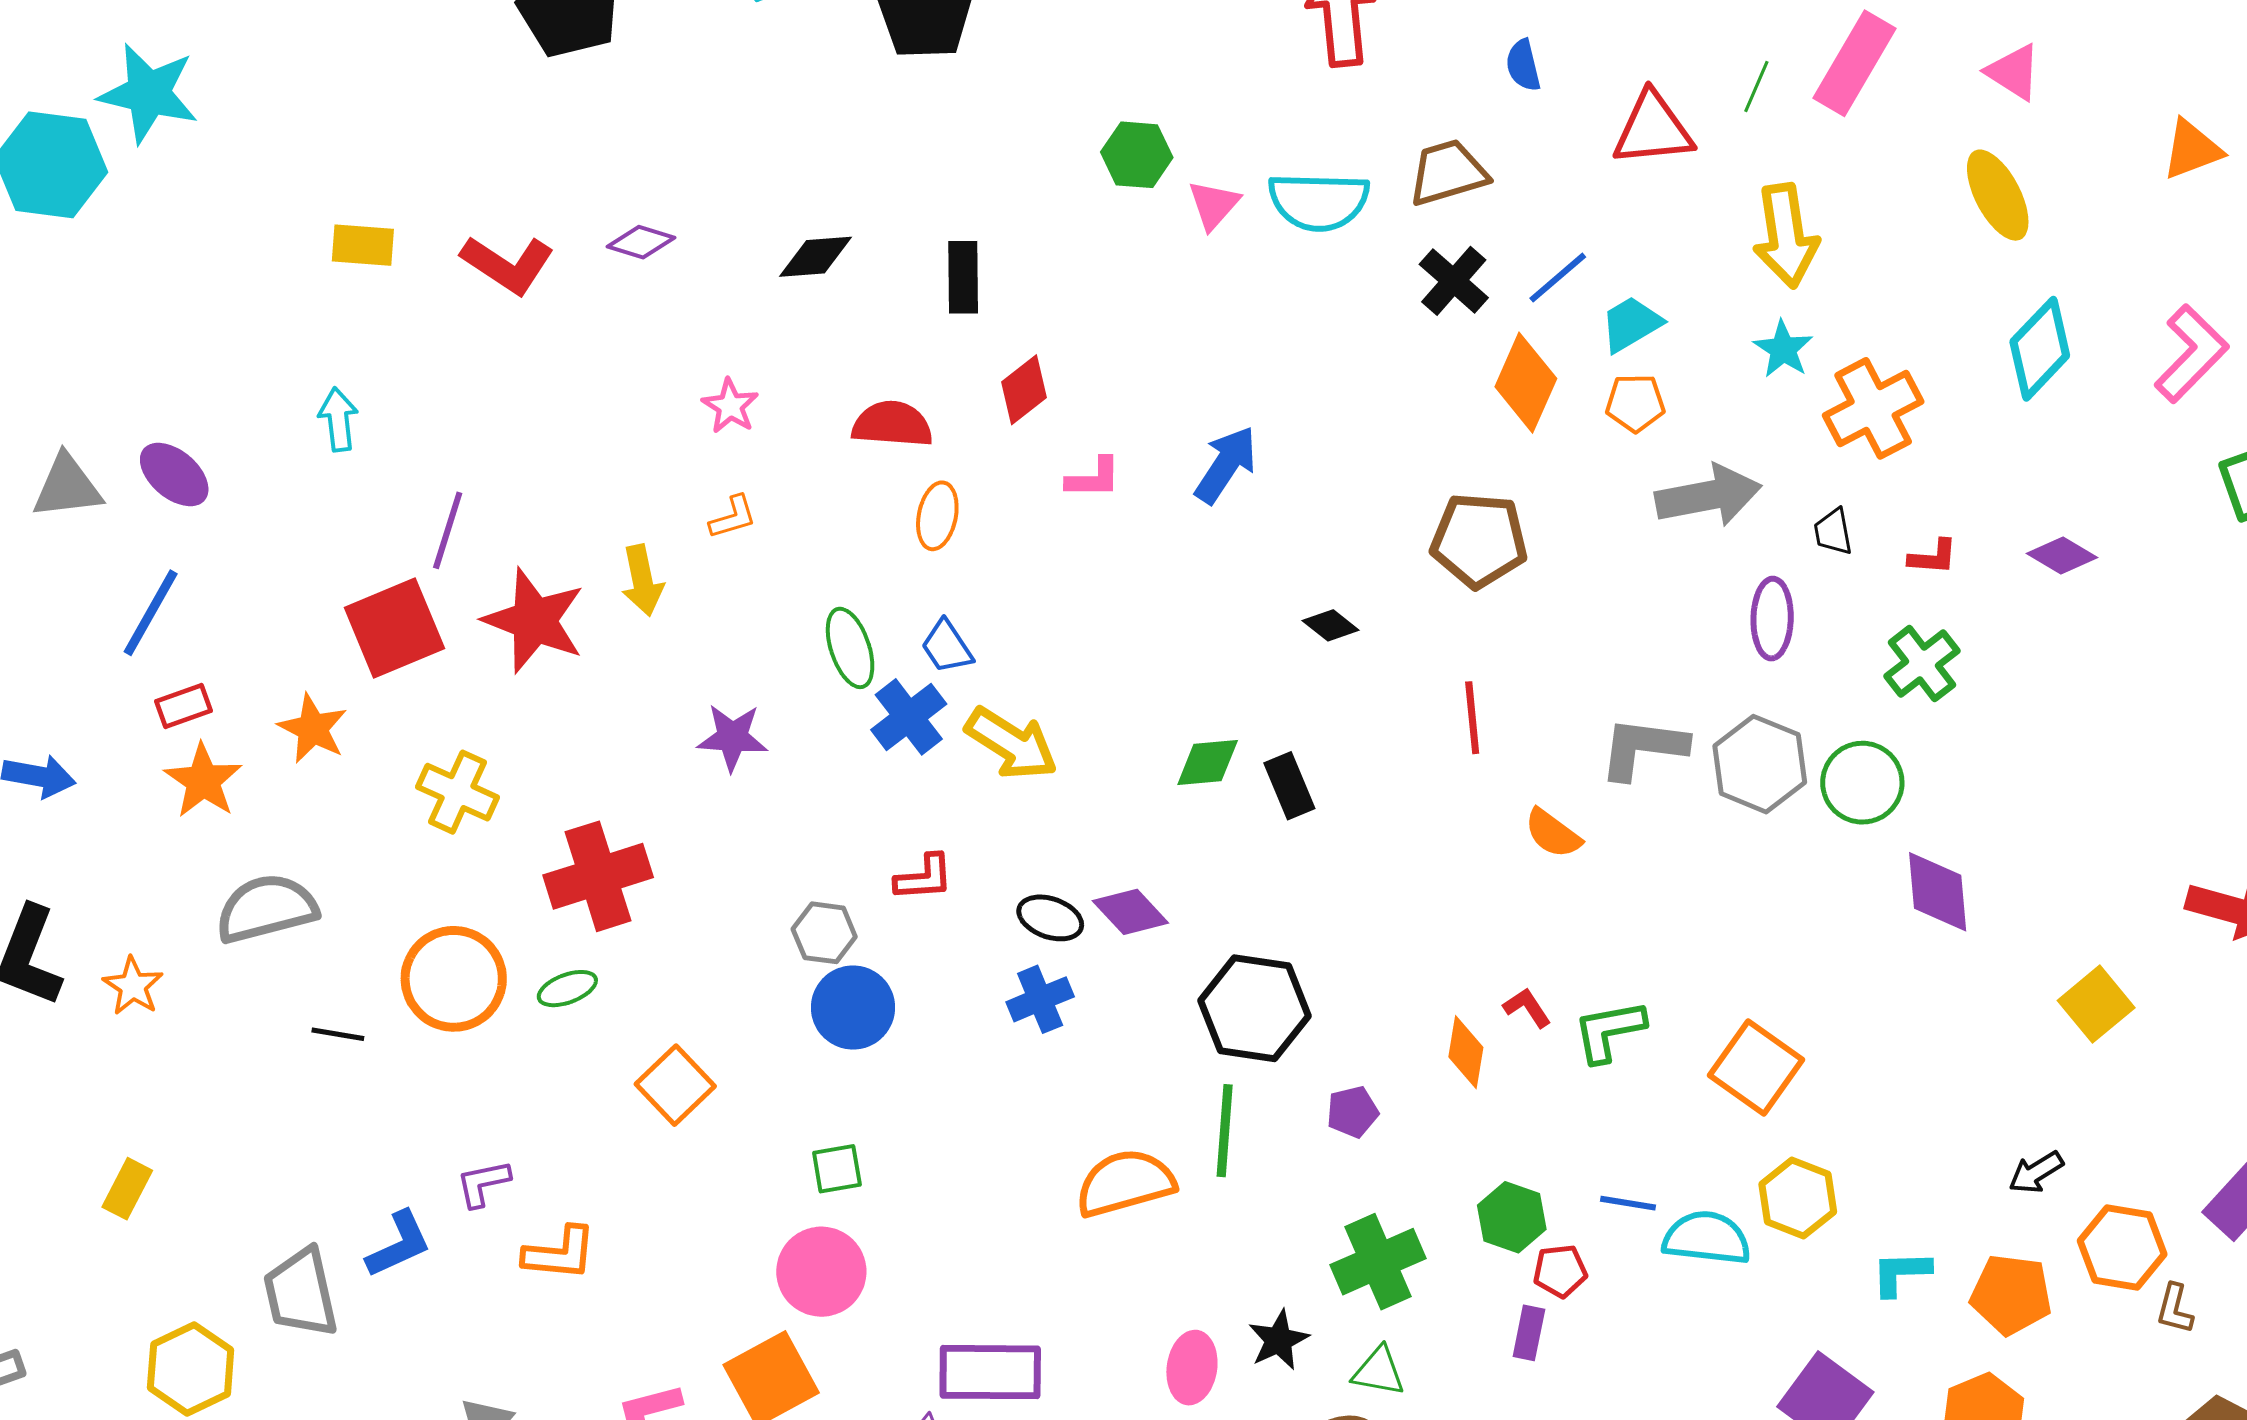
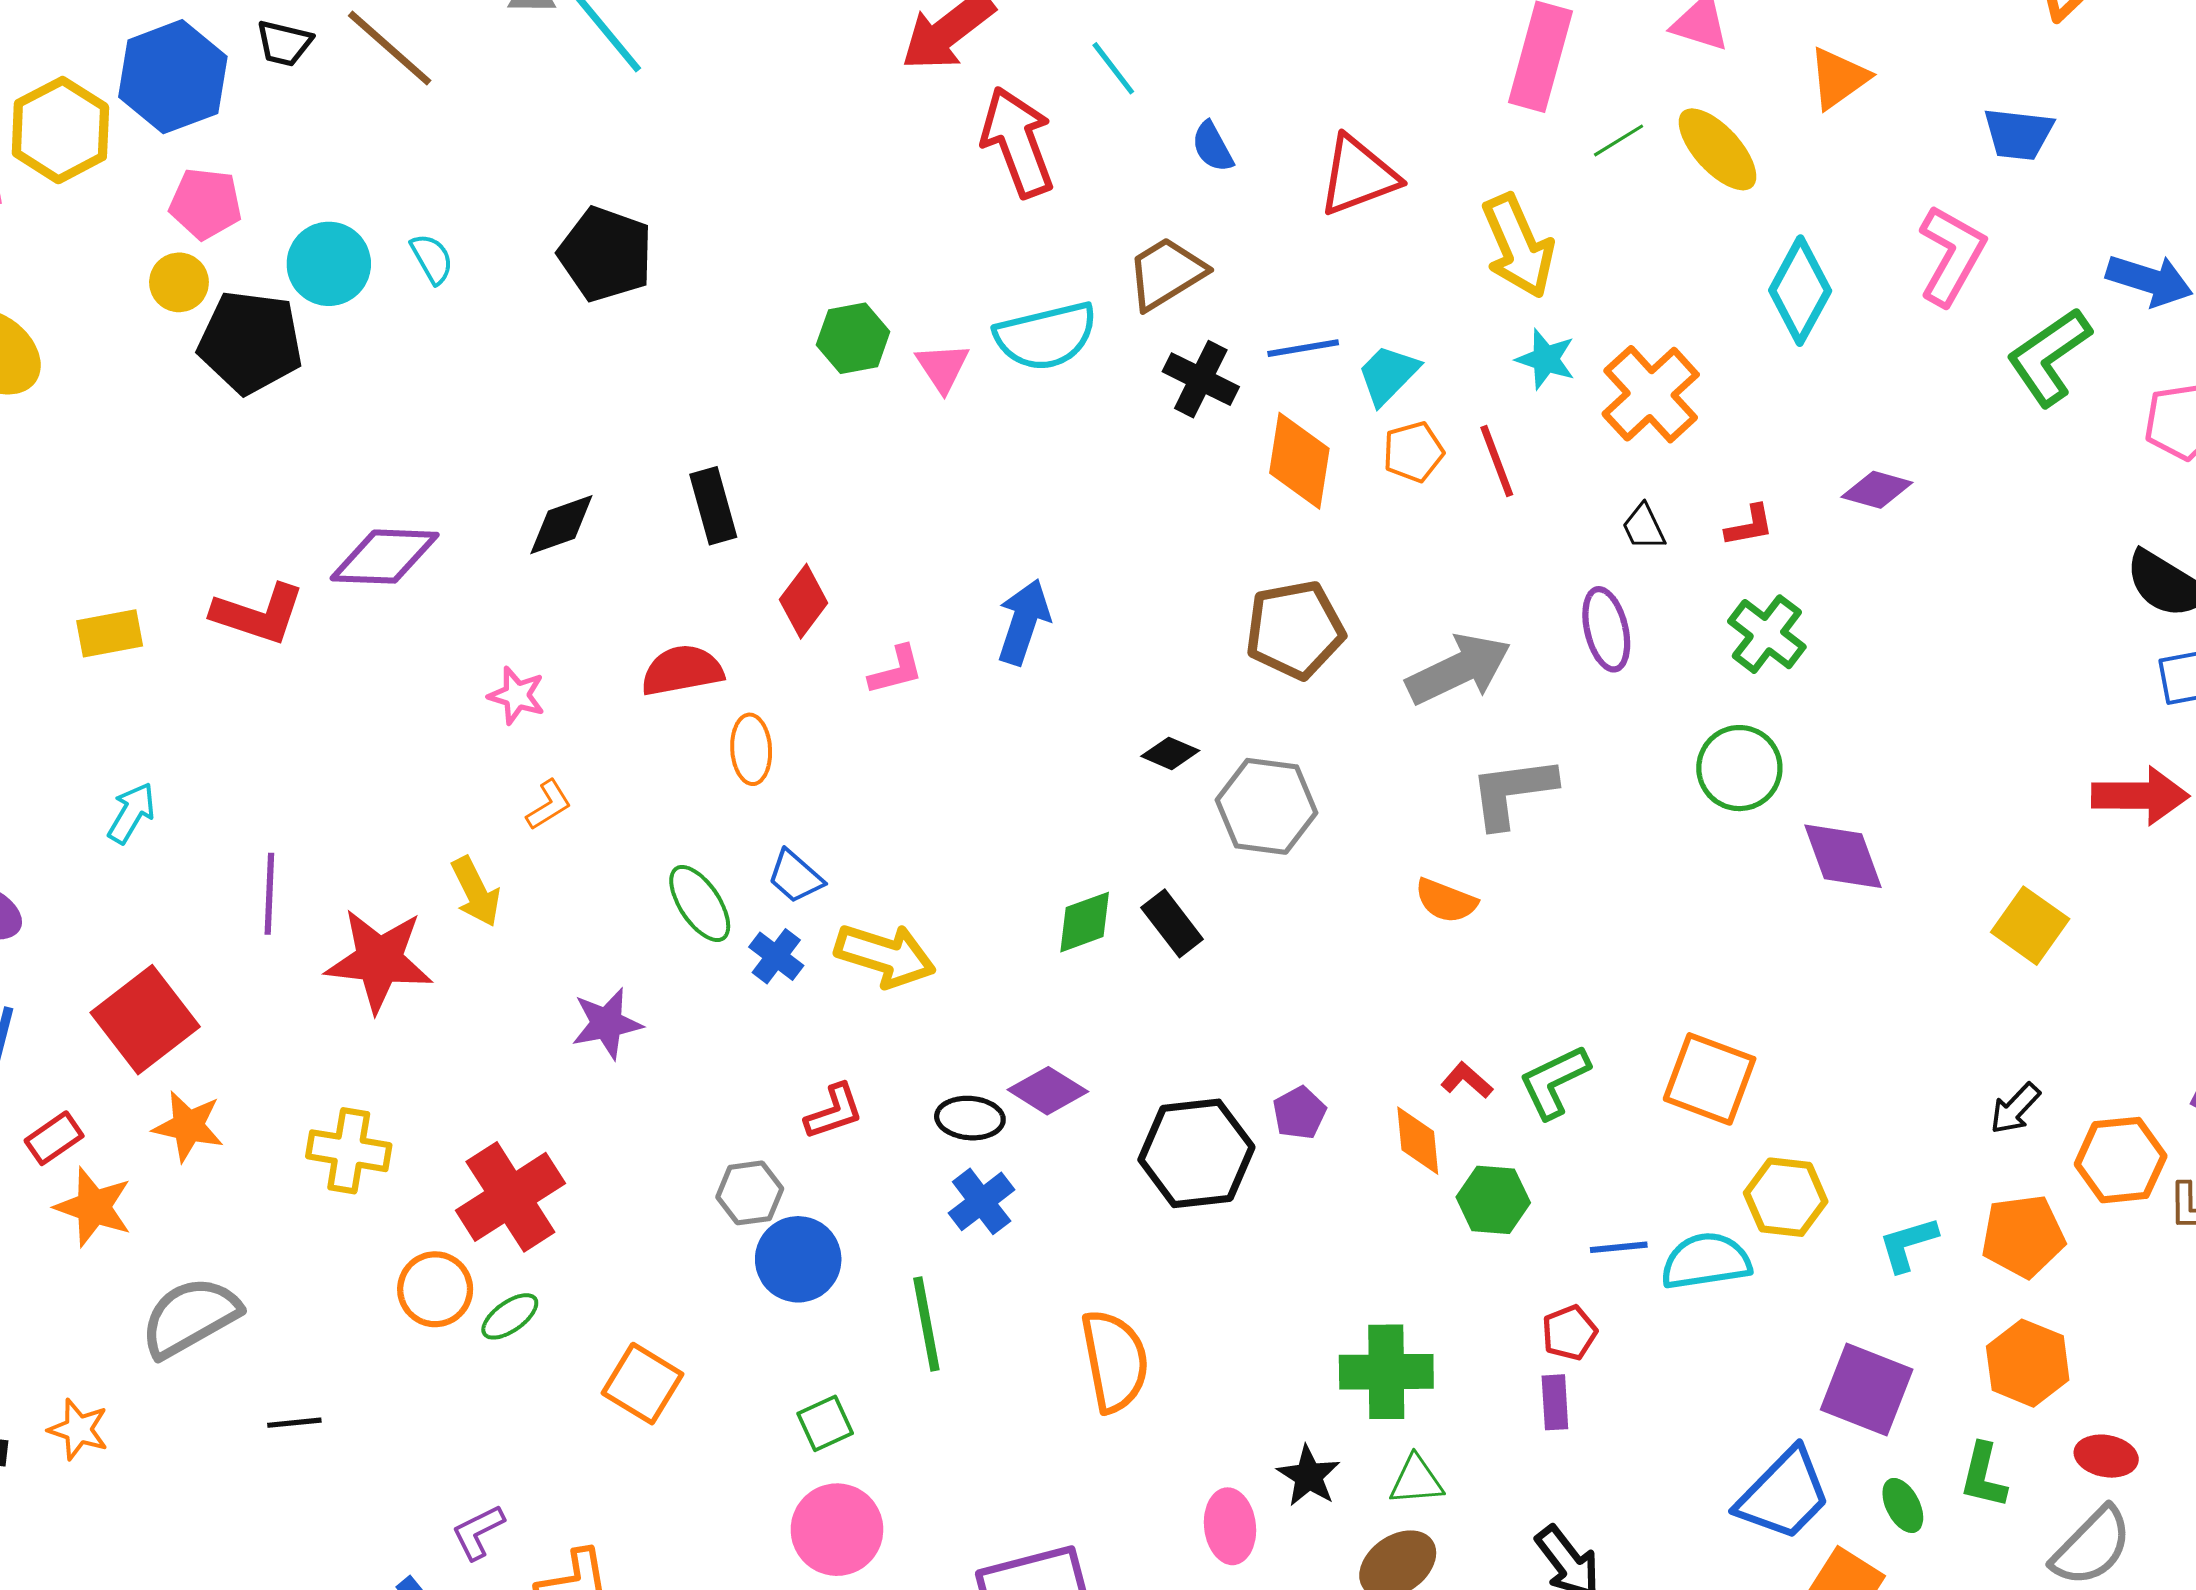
green line: (1756, 86) -> (1619, 140), moved, turned 50
orange triangle: (2192, 149) -> (1839, 78), moved
purple diamond: (641, 242) -> (385, 557), size x1.6
blue line: (1558, 278) -> (1303, 348), turned 46
cyan arrow: (338, 419) -> (132, 813), turned 52
gray arrow: (1708, 496) -> (1459, 669), moved
red square: (394, 628) -> (145, 1020), moved
blue cross: (909, 717) -> (776, 956), size x0.7
red line: (1472, 718) -> (1497, 461), moved
gray hexagon: (1760, 764) -> (1266, 806), moved
orange circle: (454, 979) -> (435, 1289), moved, size x0.7
purple pentagon: (1352, 1112) -> (1299, 1113), moved
green line: (1225, 1131) -> (926, 1324), moved
orange semicircle: (1125, 1183) -> (1115, 1361), turned 110
green hexagon: (1512, 1217) -> (1493, 1200), moved
green cross: (1378, 1262) -> (1386, 1372), turned 38

